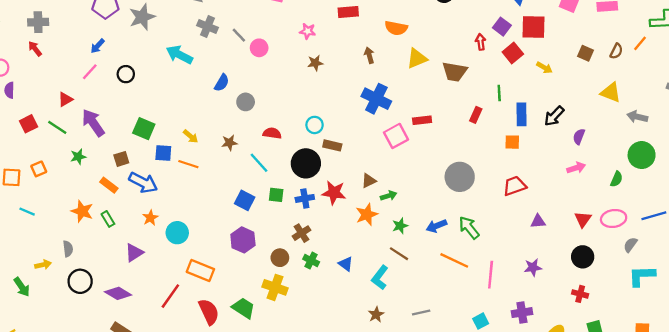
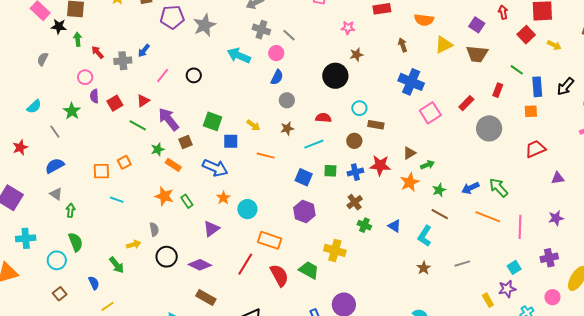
gray cross: (38, 22) -> (123, 61), moved
purple square: (502, 27) -> (477, 25), moved
red arrow: (481, 42) -> (503, 12), moved
blue arrow: (98, 46) -> (144, 51), moved
pink circle: (259, 48) -> (276, 53), moved
red arrow: (35, 49) -> (98, 52), moved
green line: (499, 93) -> (517, 70), turned -48
gray circle: (246, 102) -> (287, 100), moved
red rectangle: (422, 120) -> (466, 103), moved, turned -35
red square: (28, 124) -> (115, 103), moved
brown square: (121, 159) -> (185, 142), moved
cyan line: (259, 163) -> (314, 144), turned -66
black circle: (306, 163) -> (335, 76), moved
orange line: (188, 164) -> (266, 156), moved
gray circle: (460, 177) -> (489, 128), moved
orange rectangle: (109, 185) -> (173, 165), moved
brown circle: (280, 258) -> (354, 141), moved

